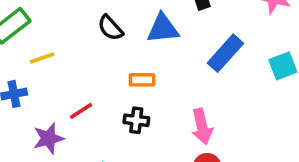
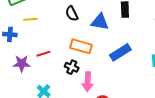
blue rectangle: (225, 53) -> (120, 52), moved
orange rectangle: (142, 80) -> (81, 46), size x1.5
pink arrow: (202, 126) -> (88, 82), moved

